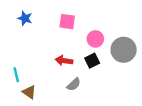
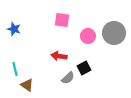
blue star: (25, 18) -> (14, 29), moved
gray circle: (124, 50) -> (114, 33), moved
black square: (92, 61) -> (84, 68), moved

